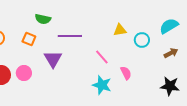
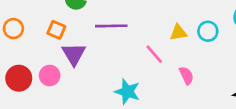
yellow triangle: (120, 30) -> (178, 33), moved
purple triangle: (53, 59) -> (74, 54), moved
cyan star: (102, 85) -> (127, 92), moved

